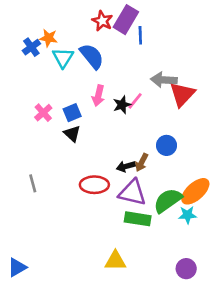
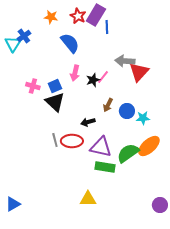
orange star: (49, 38) -> (51, 17), moved
cyan triangle: (63, 58) -> (13, 44), moved
pink cross: (43, 113) -> (33, 86), turned -32
black triangle: (72, 134) -> (55, 102), size x1.5
brown arrow: (142, 162) -> (108, 105), moved
black arrow: (126, 166) -> (88, 122), moved
gray line: (33, 183) -> (55, 140), moved
cyan star: (187, 215) -> (143, 118), moved
purple circle: (186, 269) -> (160, 205), moved

